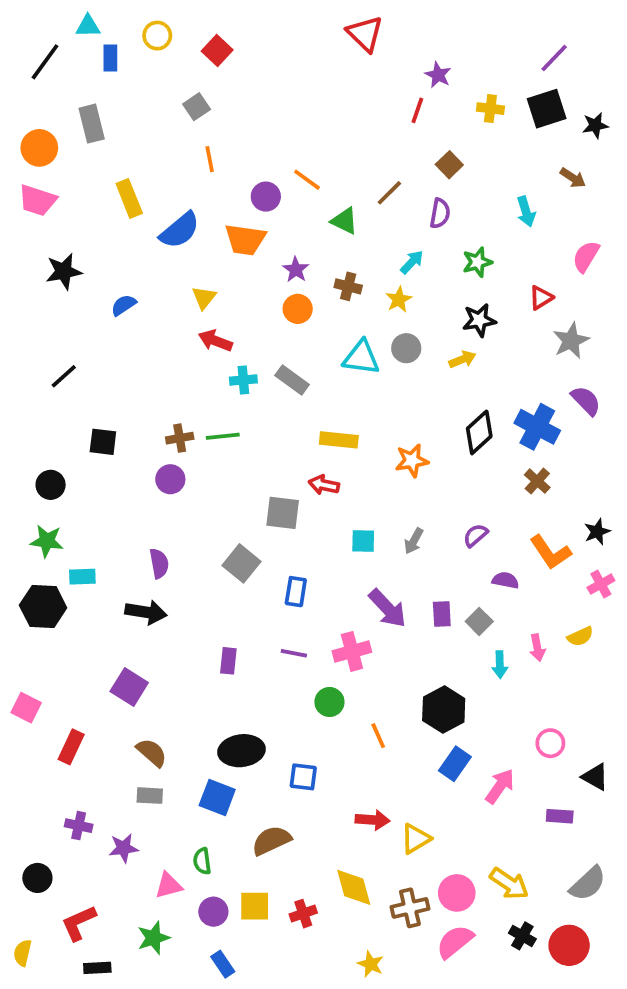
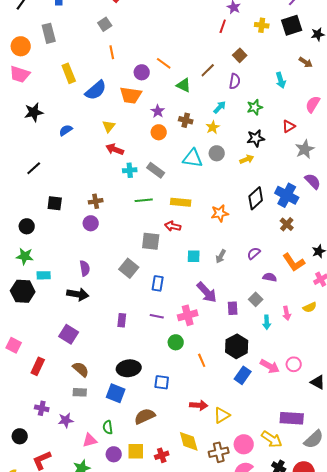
green line: (223, 436) -> (144, 200), moved
purple rectangle: (442, 614) -> (233, 308), moved
pink arrow: (500, 786) -> (270, 366), moved, turned 84
purple rectangle: (560, 816) -> (292, 418), moved, size x1.6

